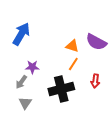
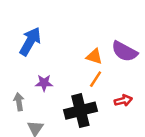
red arrow: (95, 81) -> (123, 101), turned -112
gray arrow: (21, 82) -> (19, 102), moved, turned 136

